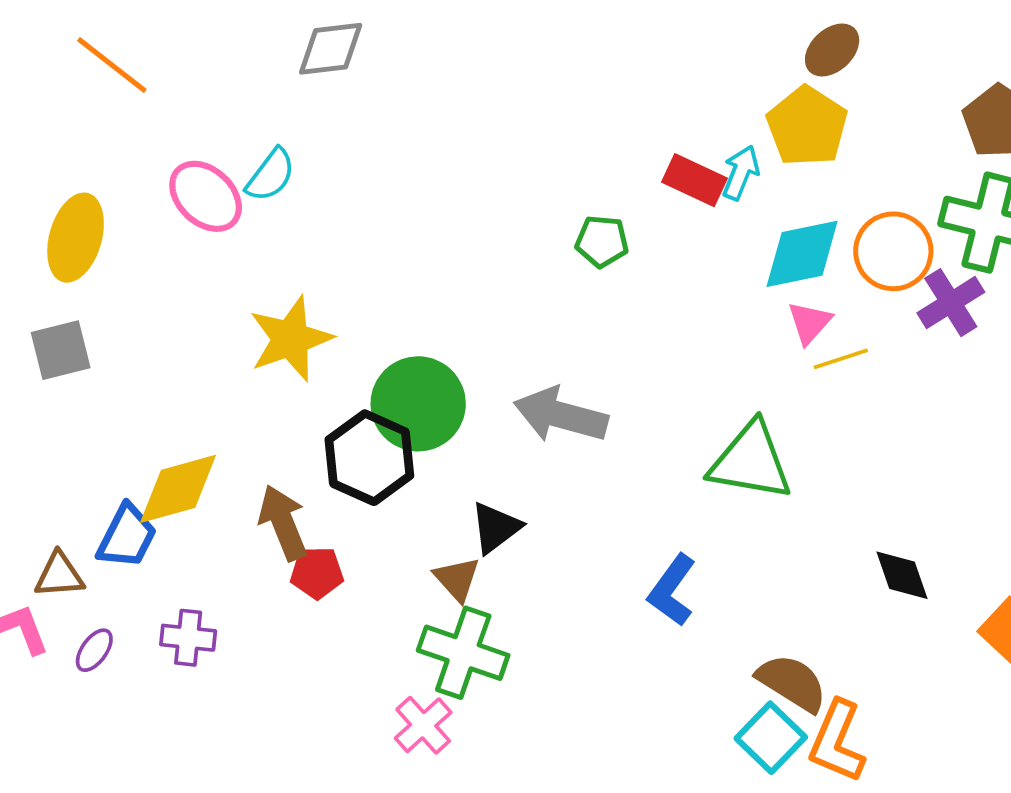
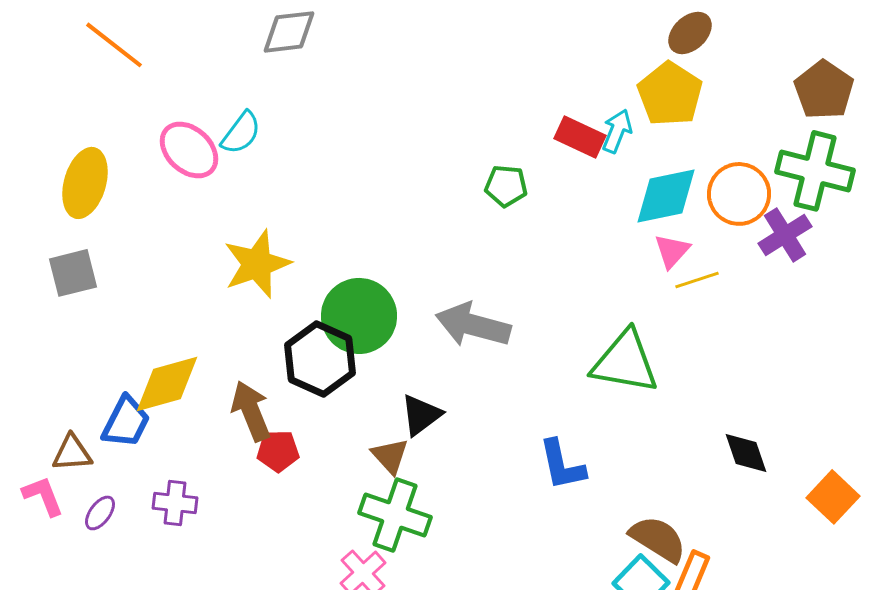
blue L-shape: (672, 590) -> (562, 465), turned -48

